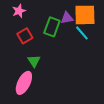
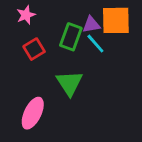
cyan line: (82, 33) -> (95, 44), moved
green triangle: (34, 61) -> (70, 83), moved, size x1.5

